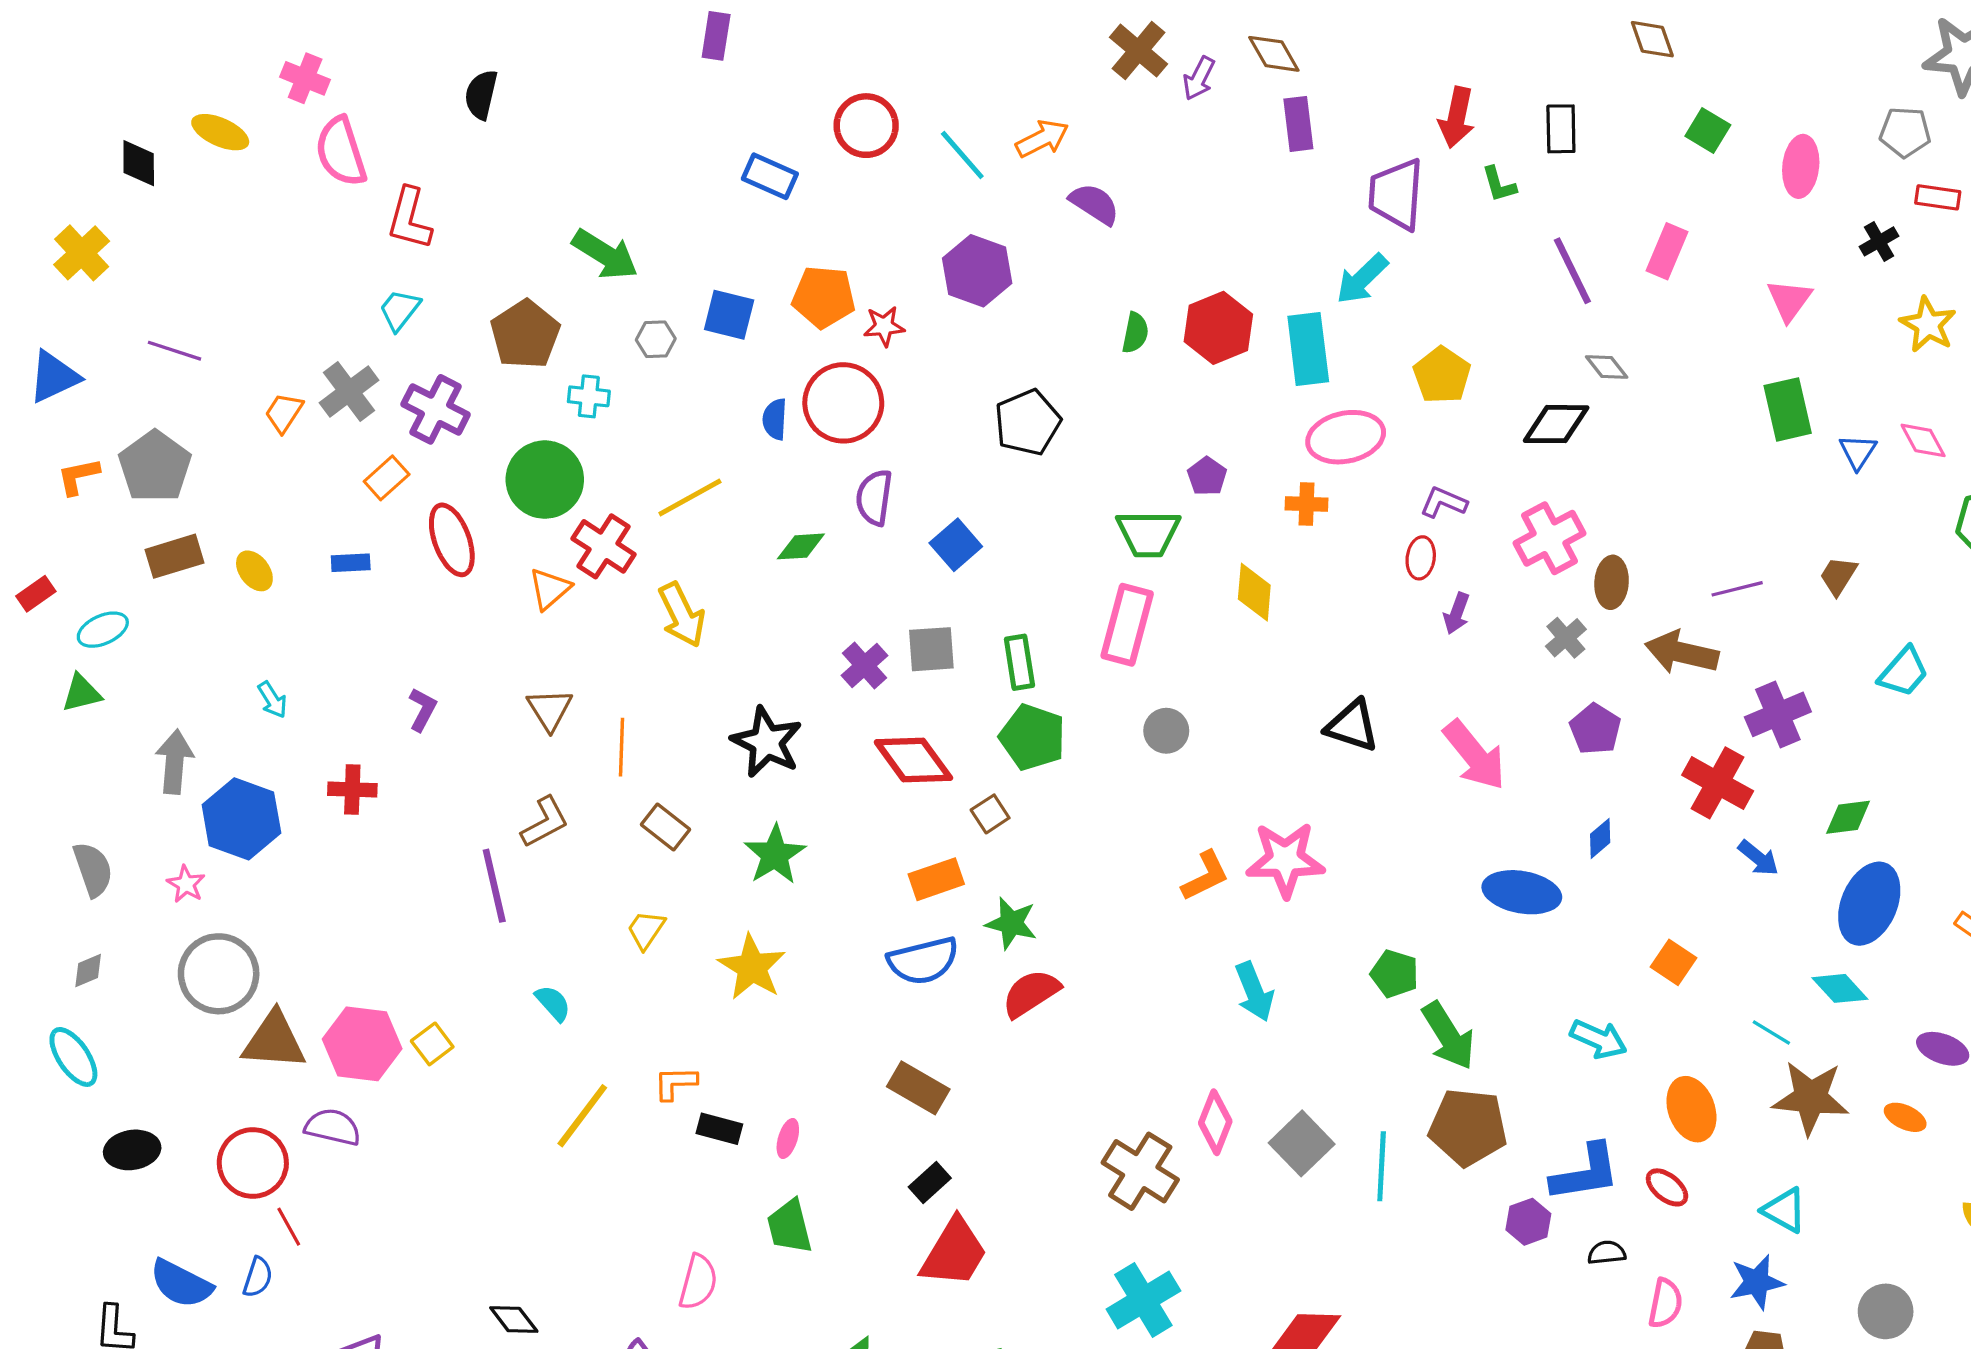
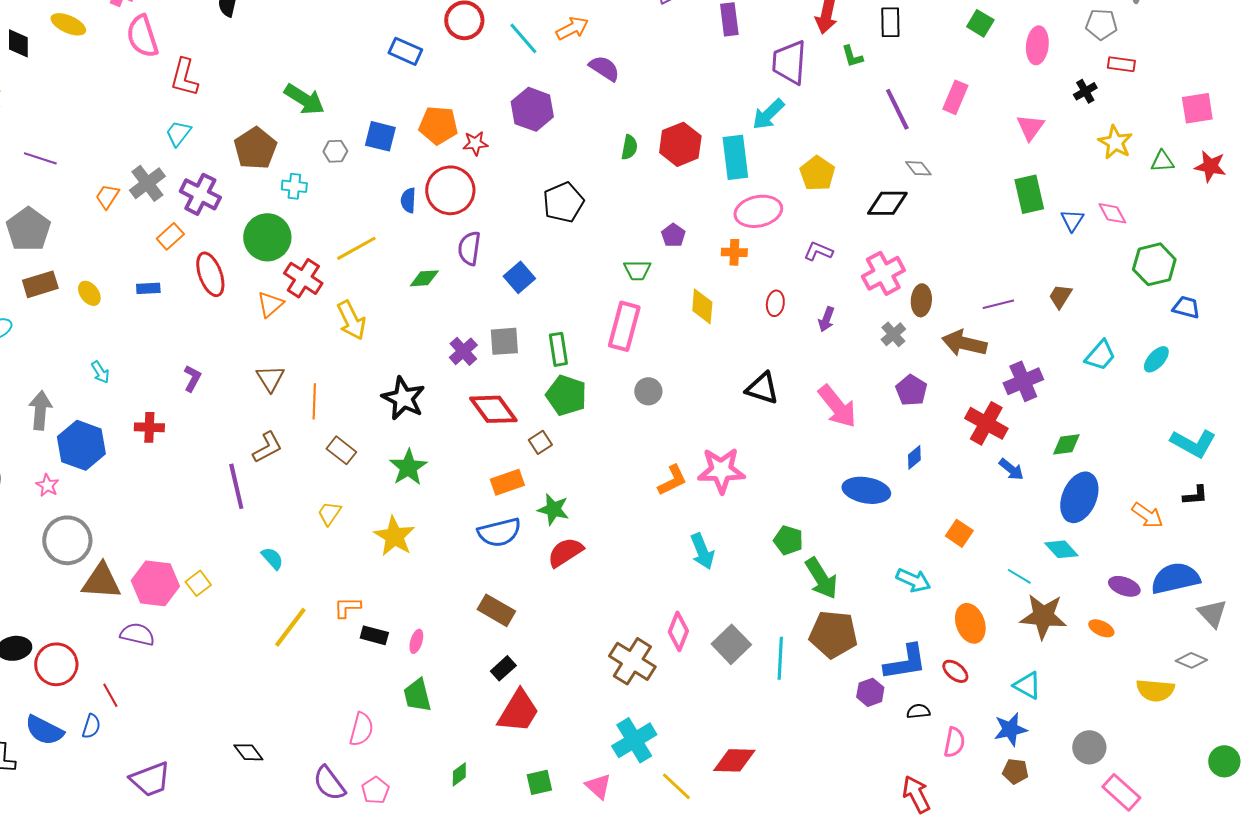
green trapezoid: (1148, 533) -> (637, 270), size x0.7
red ellipse: (1421, 558) -> (775, 303), moved
red circle: (253, 1163) -> (56, 664), moved

